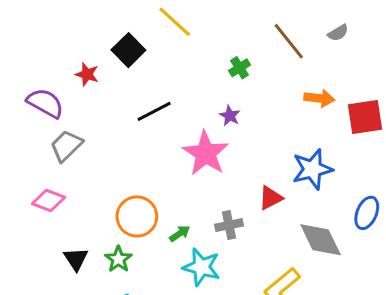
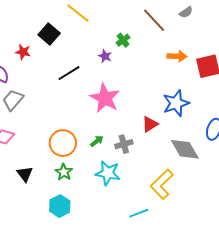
purple star: (230, 116) -> (105, 56), moved
green arrow: (180, 233) -> (97, 141), moved
green star: (118, 259) -> (64, 172), moved

